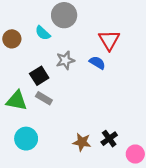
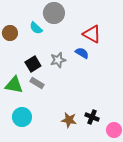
red triangle: (109, 40) -> (92, 34), turned -30
gray star: (65, 60) -> (58, 60), moved
black cross: (109, 139) -> (92, 117), turned -32

